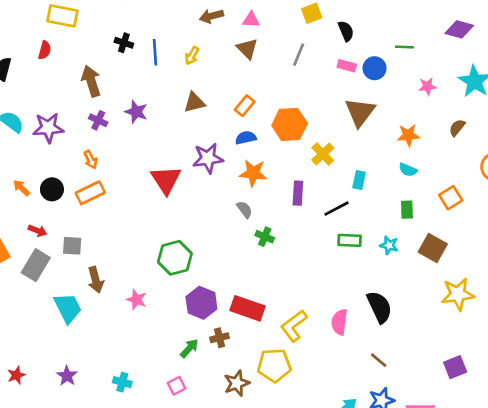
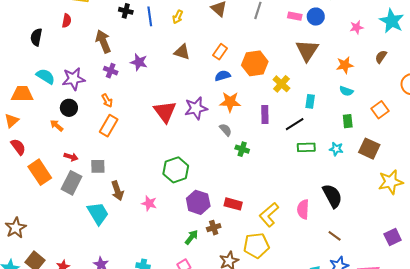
brown triangle: (194, 102) -> (182, 52), turned 36
purple star: (208, 158) -> (196, 108), moved
black circle: (52, 189) -> (69, 108), moved
orange rectangle: (90, 193) -> (109, 126), turned -30
red rectangle: (248, 308) -> (233, 204), size x0.7

